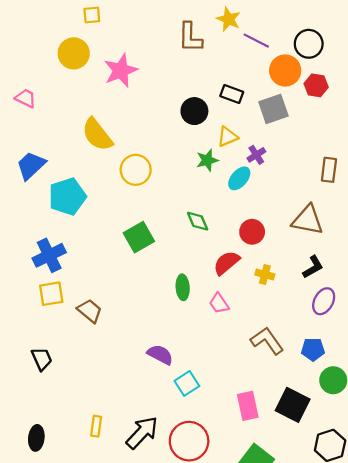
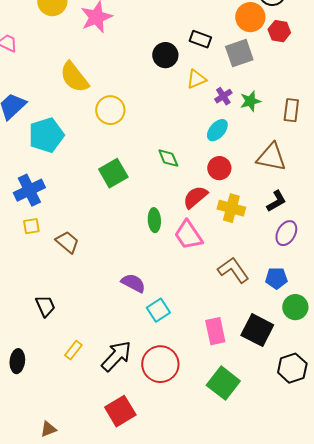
green star: (207, 160) -> (250, 101), moved
cyan ellipse: (239, 178) -> (217, 130), moved
yellow cross: (265, 275) -> (231, 208), size x1.5
yellow square: (51, 294) -> (31, 226), size x0.7
pink trapezoid: (219, 303) -> (188, 235), size x1.5
black trapezoid: (42, 359) -> (45, 306), moved
yellow rectangle: (96, 426) -> (73, 350), turned 30

